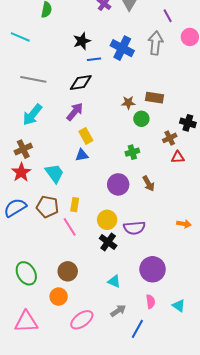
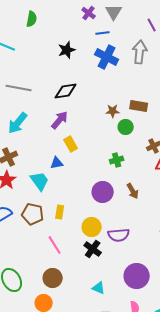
blue line: (94, 59) -> (103, 33), moved
blue triangle: (82, 155) -> (57, 163), moved
pink line: (70, 227) -> (55, 245), moved

